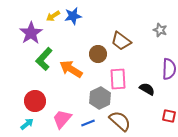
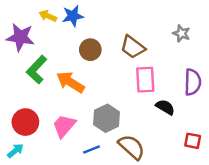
yellow arrow: (53, 16) -> (48, 16), turned 56
purple star: (31, 33) -> (20, 37), turned -30
brown circle: (98, 54) -> (90, 50), moved
pink rectangle: (118, 79) -> (145, 80), moved
pink trapezoid: (62, 119) -> (64, 126), moved

